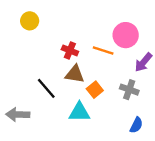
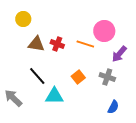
brown triangle: (75, 74) -> (36, 44), moved
cyan triangle: (79, 112) -> (54, 96), moved
gray arrow: (18, 114) -> (13, 98), turned 42

